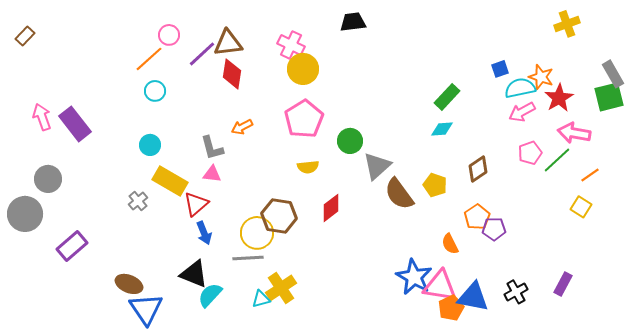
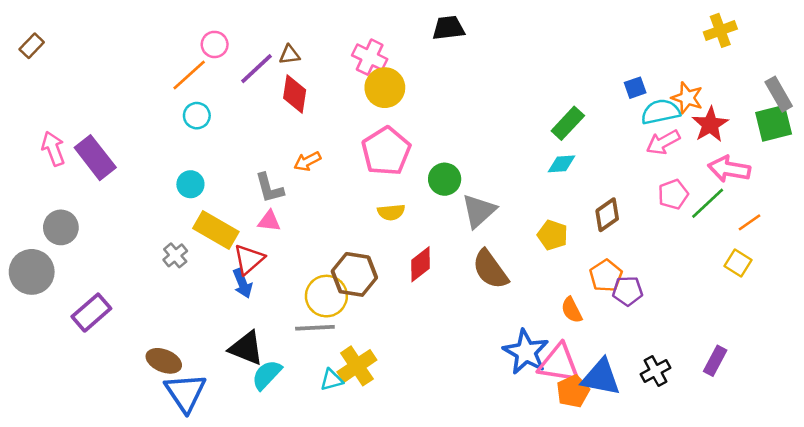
brown triangle: (228, 43) -> (290, 55), size x0.6
brown semicircle: (399, 194) -> (490, 269), moved
blue arrow: (204, 233) -> (243, 283), moved

